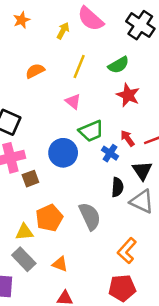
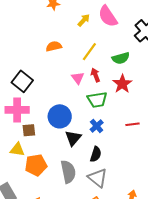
green trapezoid: (91, 131) -> (97, 100), moved
red arrow: (127, 138) -> (95, 75), moved
black triangle: (142, 171) -> (73, 138), moved
gray triangle: (142, 201) -> (98, 178), moved
yellow triangle: (24, 232) -> (17, 150), moved

